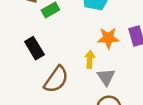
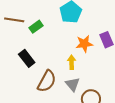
gray triangle: (106, 77) -> (73, 84), moved

